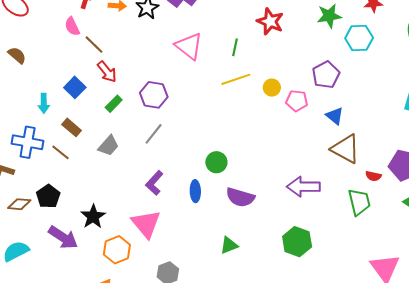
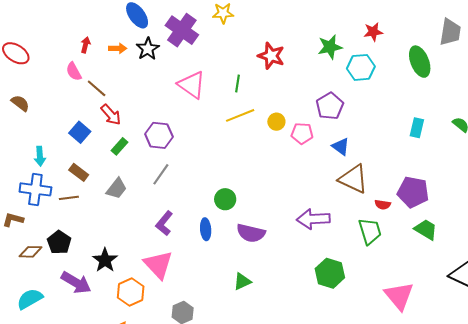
cyan arrow: (44, 103) -> (40, 156), moved
brown line: (60, 152) -> (69, 198), turned -42
green hexagon: (297, 242) -> (330, 273), moved

